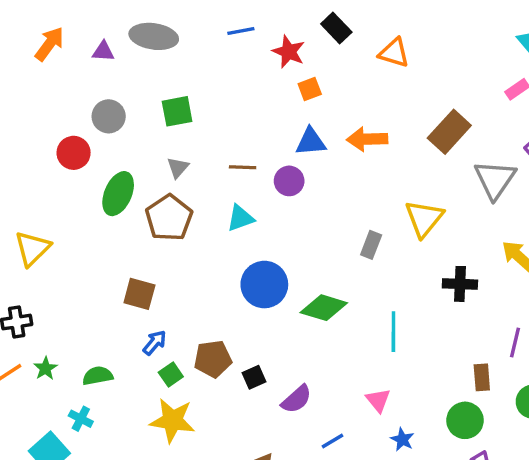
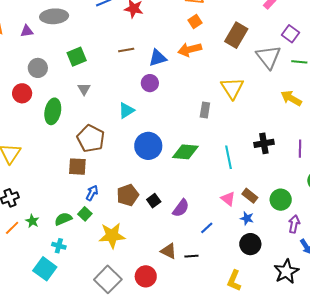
orange square: (310, 89) -> (195, 21), moved
brown line: (243, 167) -> (126, 50), moved
brown pentagon: (169, 218) -> (91, 139), moved
black cross: (460, 284) -> (264, 143), moved
green square: (171, 374) -> (85, 214), moved
brown rectangle: (482, 377) -> (250, 196), moved, turned -35

